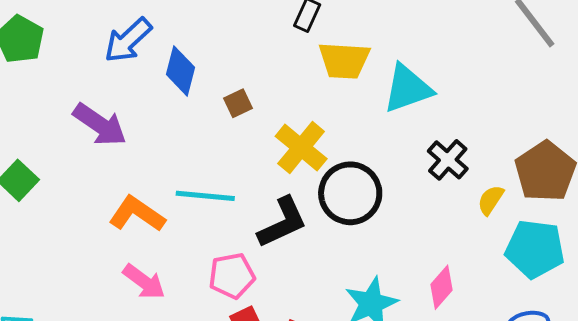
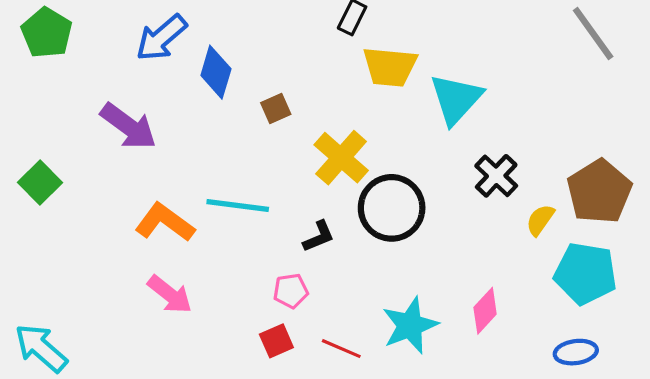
cyan triangle: (408, 89) -> (456, 99), turned -30
black L-shape: (282, 222) -> (319, 236), size x0.6
pink pentagon: (232, 276) -> (291, 291), moved, size x0.7

